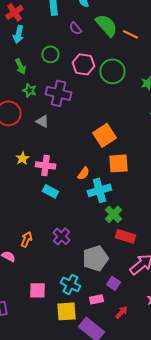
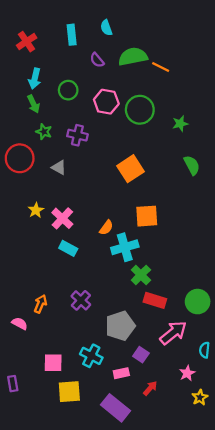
green semicircle: (106, 25) -> (133, 57), turned -60
cyan arrow: (18, 34) -> (35, 79), moved
purple cross: (58, 93) -> (77, 135), size x0.7
orange square: (104, 135) -> (131, 169), moved
pink cross: (45, 165) -> (62, 218), turned 36
yellow square: (66, 311) -> (69, 392), moved

